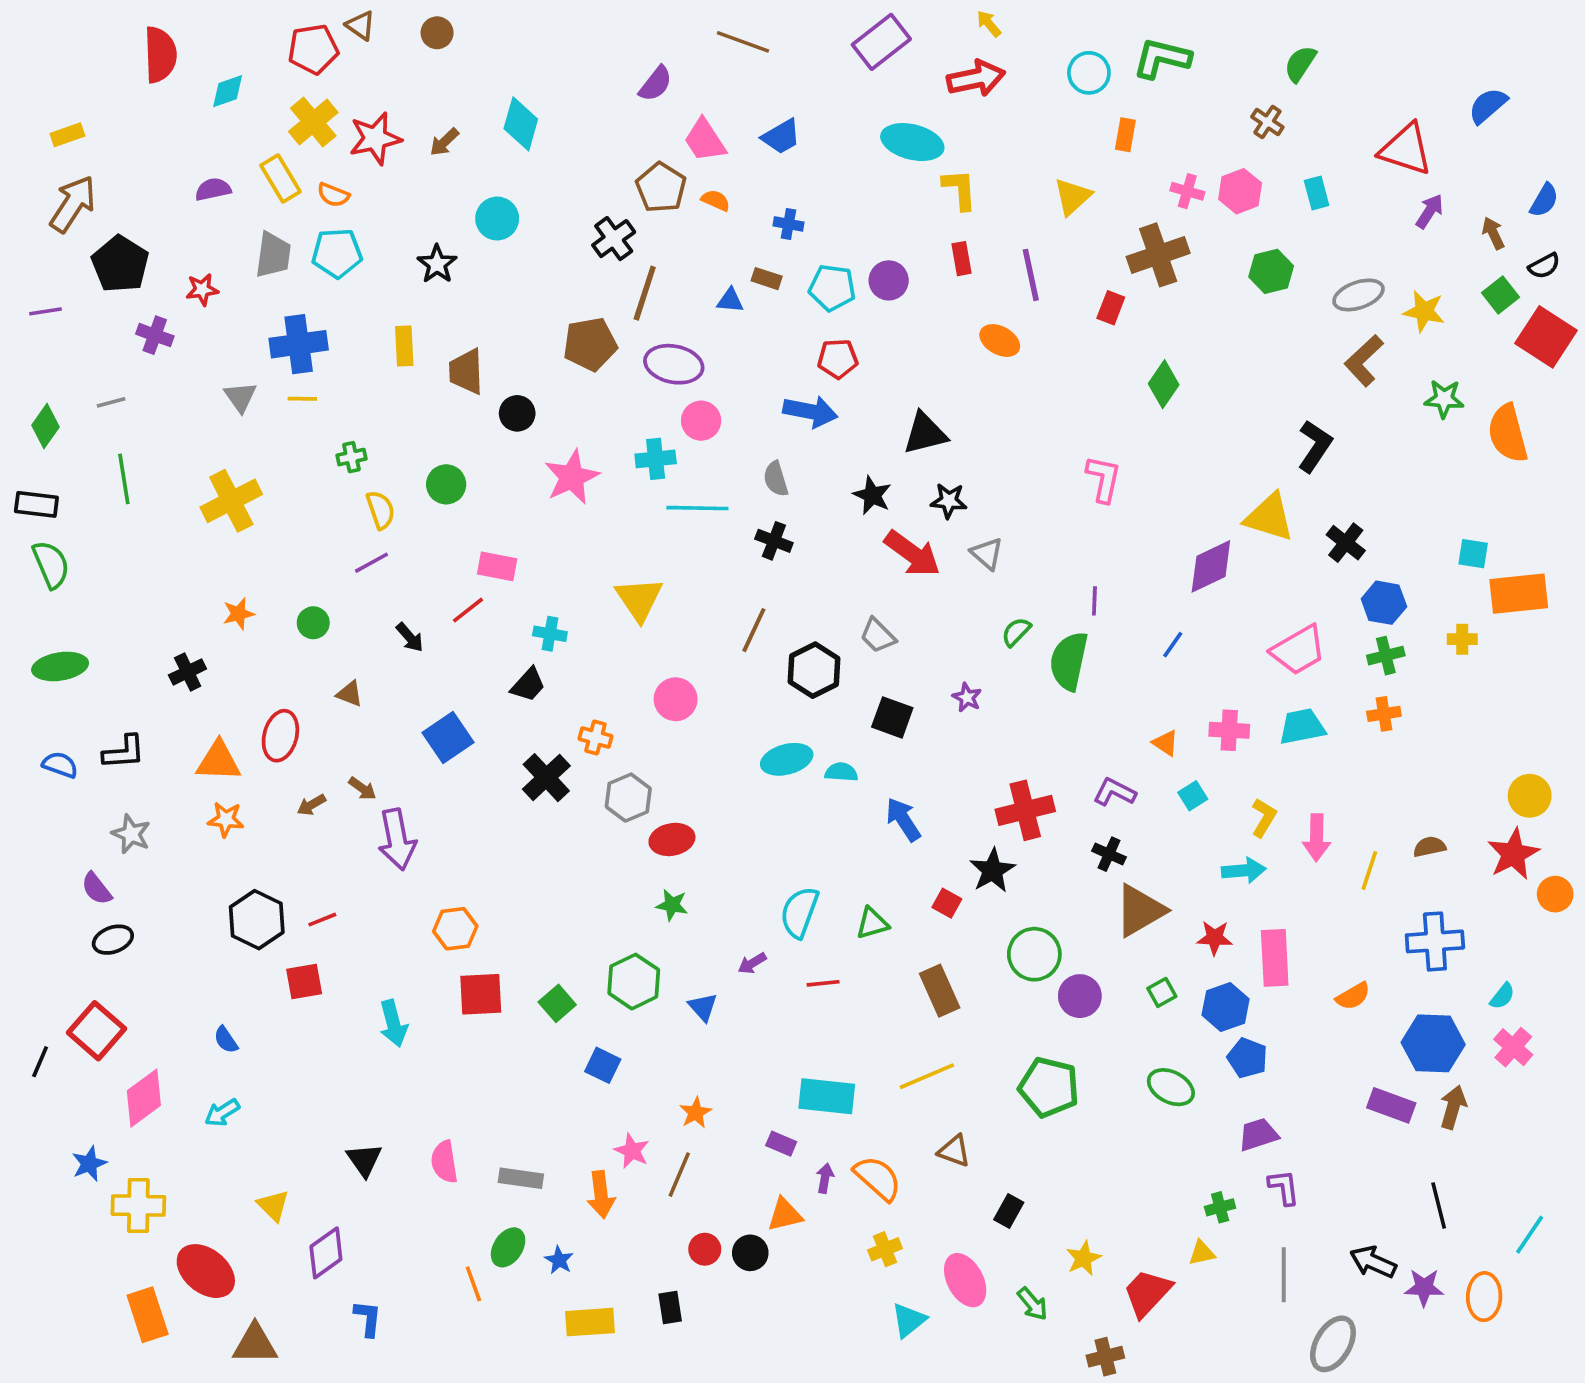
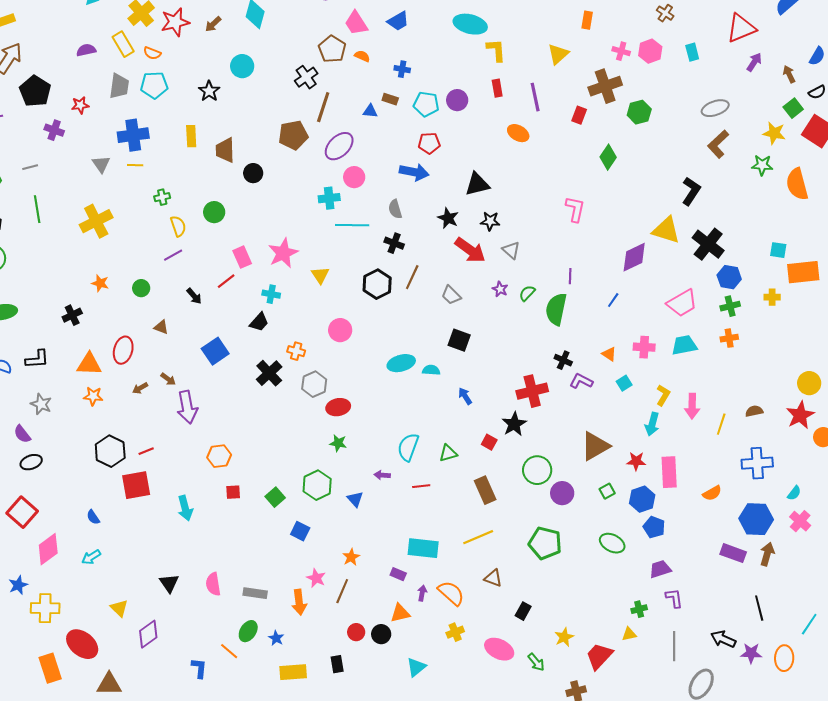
red triangle: (1406, 149) -> (741, 28), turned -40
green hexagon: (1271, 271) -> (639, 112), moved
yellow star: (1424, 311) -> (774, 133), moved
purple ellipse: (674, 364) -> (339, 146), turned -56
pink star: (572, 477) -> (283, 253), moved
black cross: (1346, 543) -> (708, 244), size x1.5
pink rectangle: (497, 566) -> (242, 257), turned 55
yellow triangle: (639, 599) -> (320, 275), size x0.7
orange star: (239, 614) -> (100, 283), turned 30
brown line: (754, 630) -> (412, 277), moved
black hexagon: (814, 670) -> (377, 284), moved
purple star: (967, 697) -> (500, 289), moved
blue arrow: (903, 819) -> (465, 396), size x0.7
black cross: (1109, 854) -> (563, 360), moved
cyan arrow: (1244, 870) -> (652, 424), turned 110
purple arrow: (752, 963) -> (382, 475), turned 35
red square: (304, 982) -> (136, 485), size x1.4
red square: (481, 994) -> (233, 492), size x0.6
pink ellipse: (965, 1280) -> (499, 649), turned -36
orange line: (473, 1284) -> (229, 651), turned -30
blue L-shape: (368, 1318) -> (199, 668), moved
cyan triangle: (909, 1320) -> (416, 667), moved

